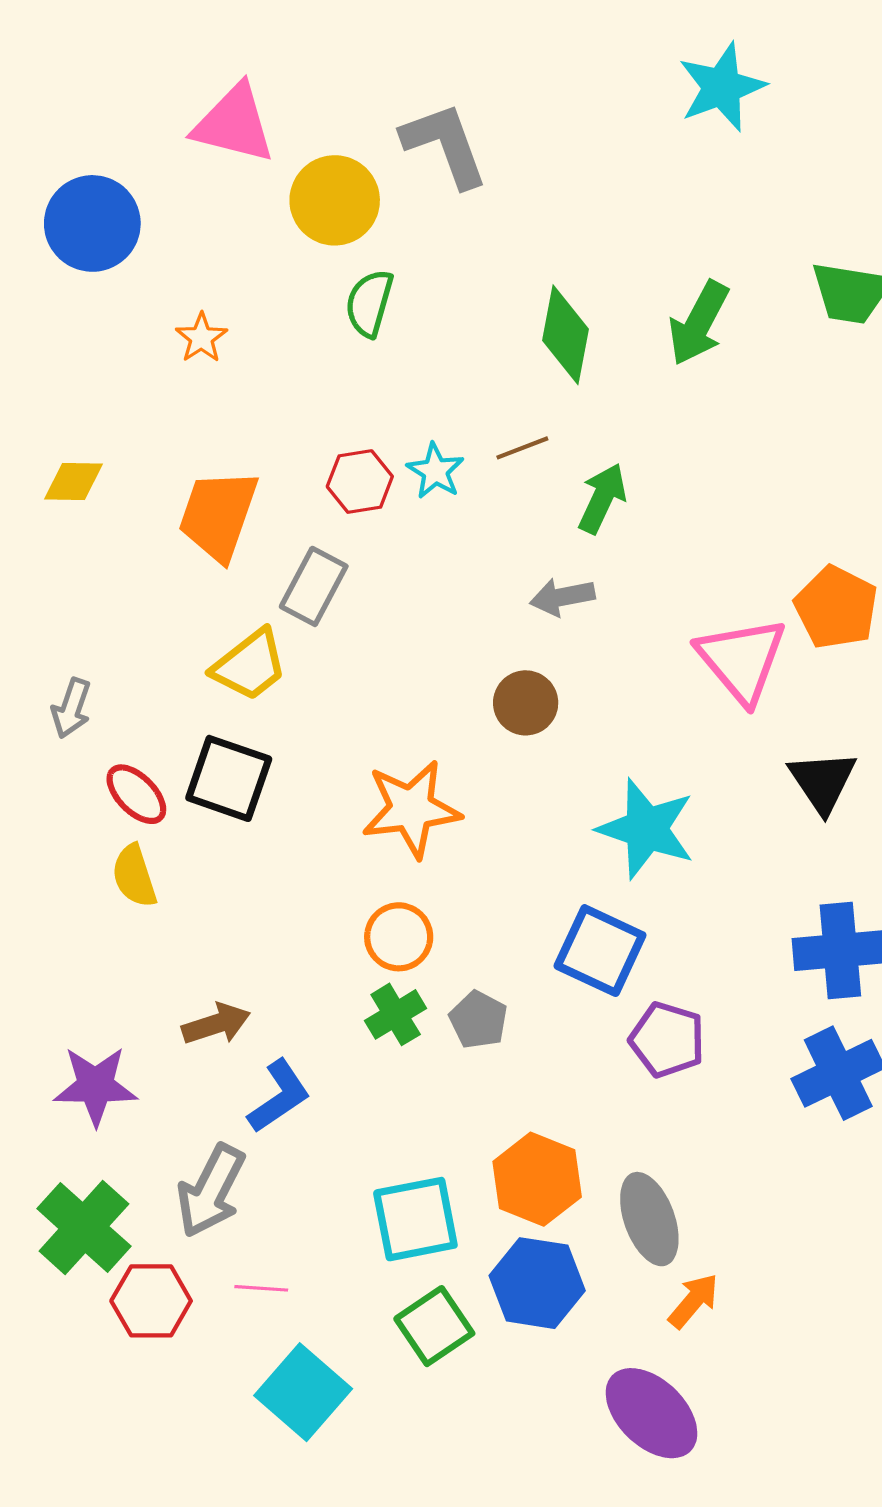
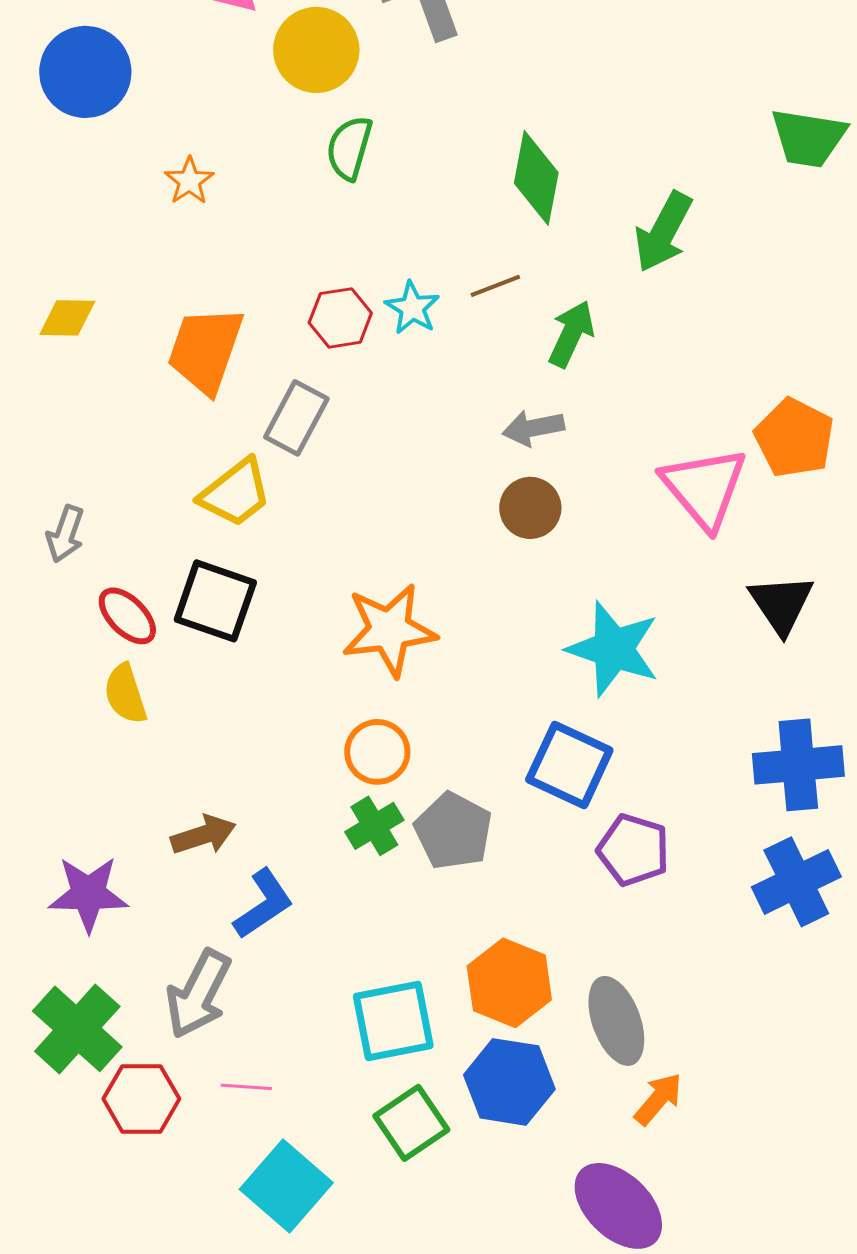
green arrow: (699, 323) -> (663, 232), moved
brown circle: (526, 703) -> (530, 508), moved
gray pentagon: (478, 1020) -> (453, 831), size x1.4

